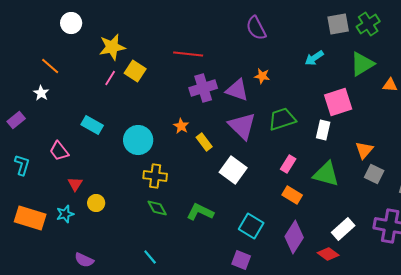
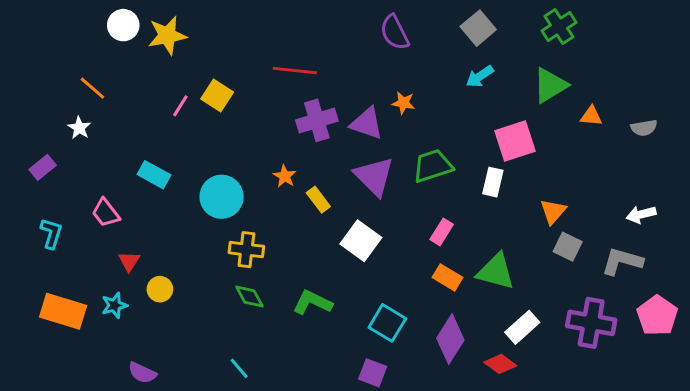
gray square: (338, 24) -> (478, 28), moved, turned -30
yellow star: (112, 47) -> (167, 35), moved
green triangle: (326, 174) -> (496, 272), moved

